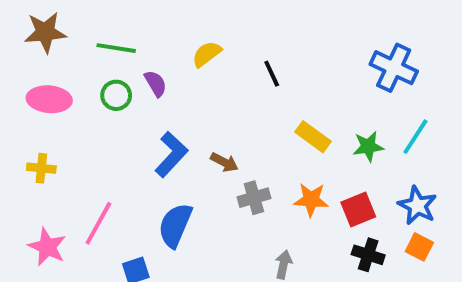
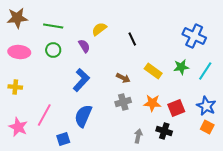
purple semicircle: (156, 83) -> (84, 46), moved
green star: (368, 146) -> (181, 67), moved
brown arrow: (224, 162) -> (123, 78), moved
black cross: (368, 255) -> (164, 131), moved

